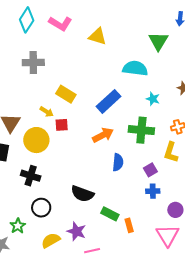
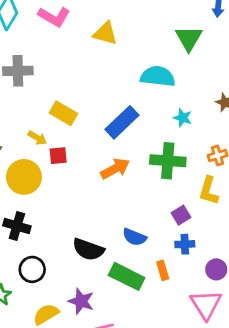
blue semicircle: (118, 162) -> (134, 237), moved, turned 108
green rectangle: (110, 214) -> (127, 276), size x1.4
orange rectangle: (129, 225) -> (163, 270), moved

